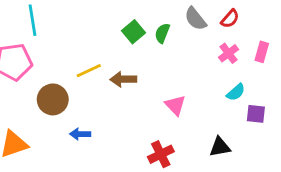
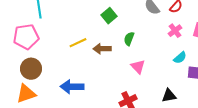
green semicircle: (162, 33) -> (129, 39), moved
brown circle: (53, 99) -> (31, 69), moved
blue arrow: (80, 134) -> (72, 87), size x1.6

